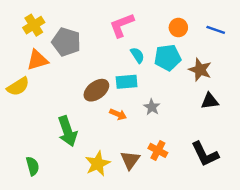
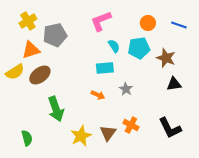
gray pentagon: (66, 42) -> (55, 35), turned -30
brown ellipse: (96, 90) -> (40, 75), moved

